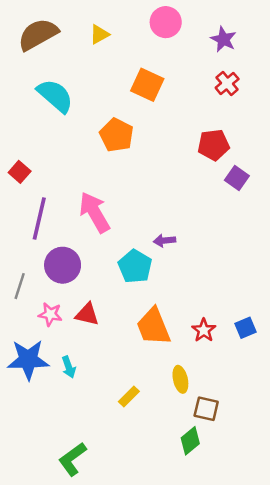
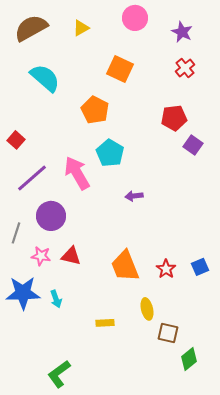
purple line: (39, 219) -> (32, 178), turned 36
cyan pentagon: (135, 266) -> (110, 153), moved
yellow rectangle: (129, 397) -> (105, 323), turned 42
green diamond: (190, 441) -> (189, 359), moved

